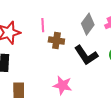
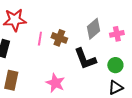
pink line: (43, 25) -> (40, 39), moved

